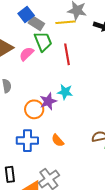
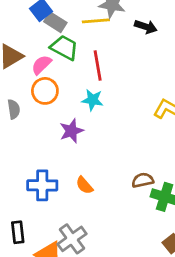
green trapezoid: (43, 41) -> (64, 48), turned -40
cyan star: (65, 92) -> (92, 100), moved
orange circle: (34, 109) -> (45, 91), moved

